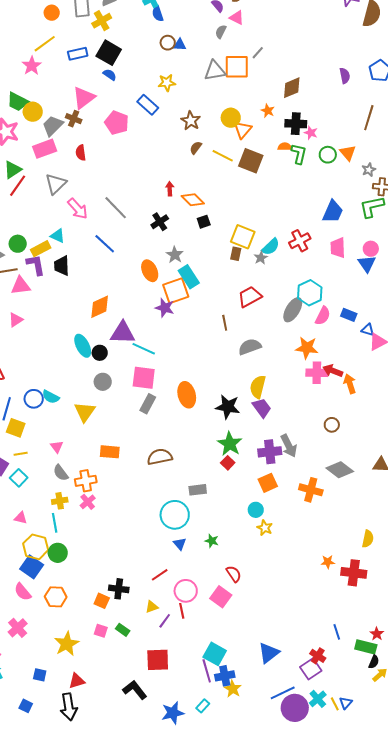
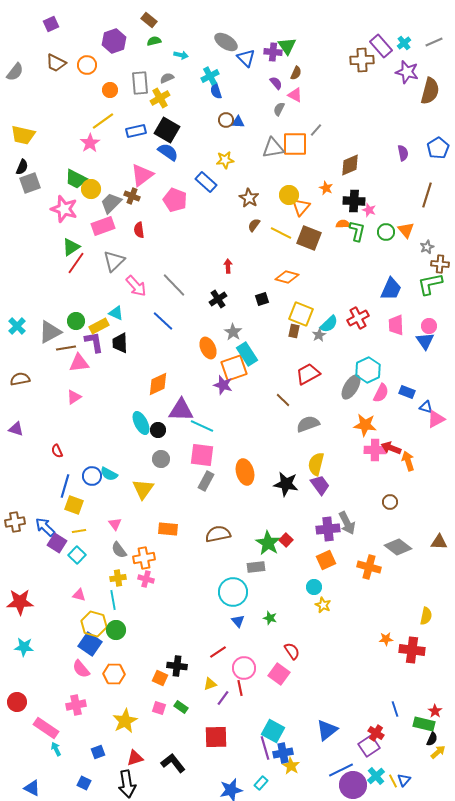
blue semicircle: (110, 75) -> (168, 152), size x1.5
orange diamond: (193, 200) -> (287, 277), moved, turned -30
brown line: (225, 323) -> (283, 400), turned -35
green star: (230, 444) -> (268, 543), moved
pink cross: (88, 502) -> (146, 579), turned -35
pink cross: (18, 628) -> (76, 705), turned 30
blue square: (40, 675) -> (98, 752), turned -32
black L-shape: (135, 690) -> (173, 763), moved

